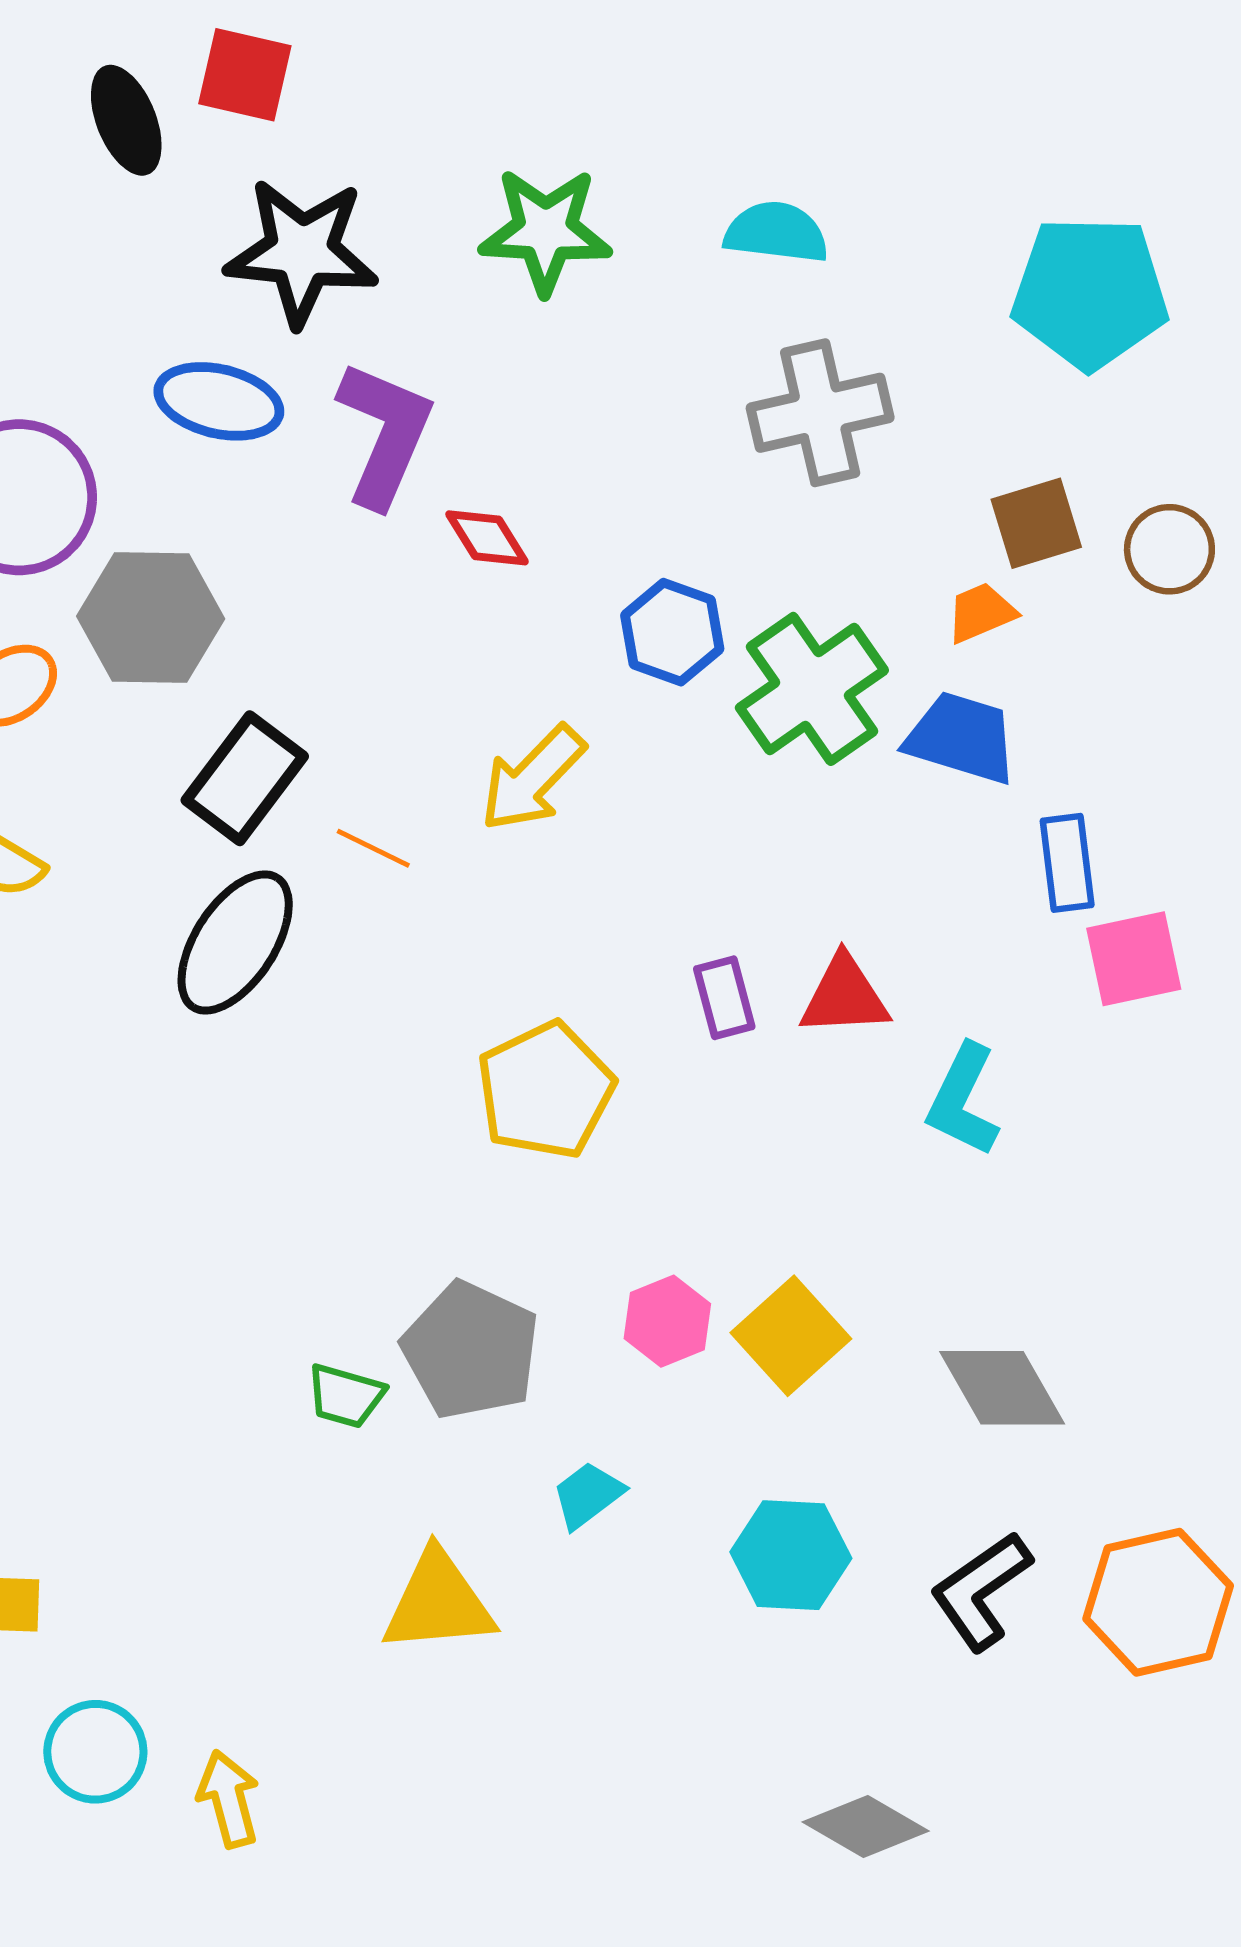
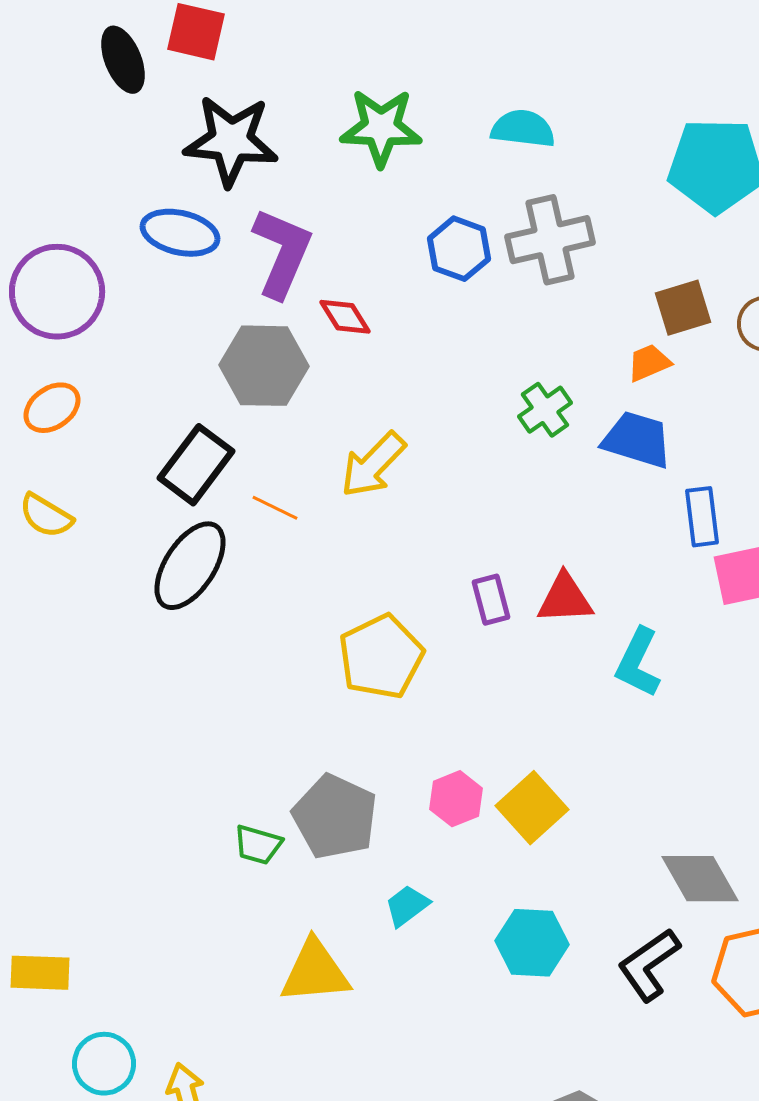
gray hexagon: (151, 617) -> (264, 366), moved
blue hexagon: (672, 632) -> (459, 249), moved
green cross: (812, 689) -> (545, 410), size x0.6
gray diamond: (1002, 1388) -> (700, 879), moved

